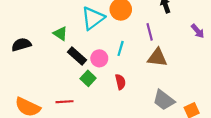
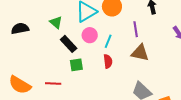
pink circle: (99, 58) -> (90, 35), moved
green square: (88, 78) -> (76, 65), turned 32
red semicircle: (120, 82) -> (108, 61), moved

